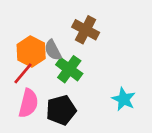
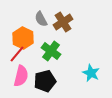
brown cross: (86, 30) -> (63, 22), turned 30
gray semicircle: (53, 50) -> (41, 19), moved

